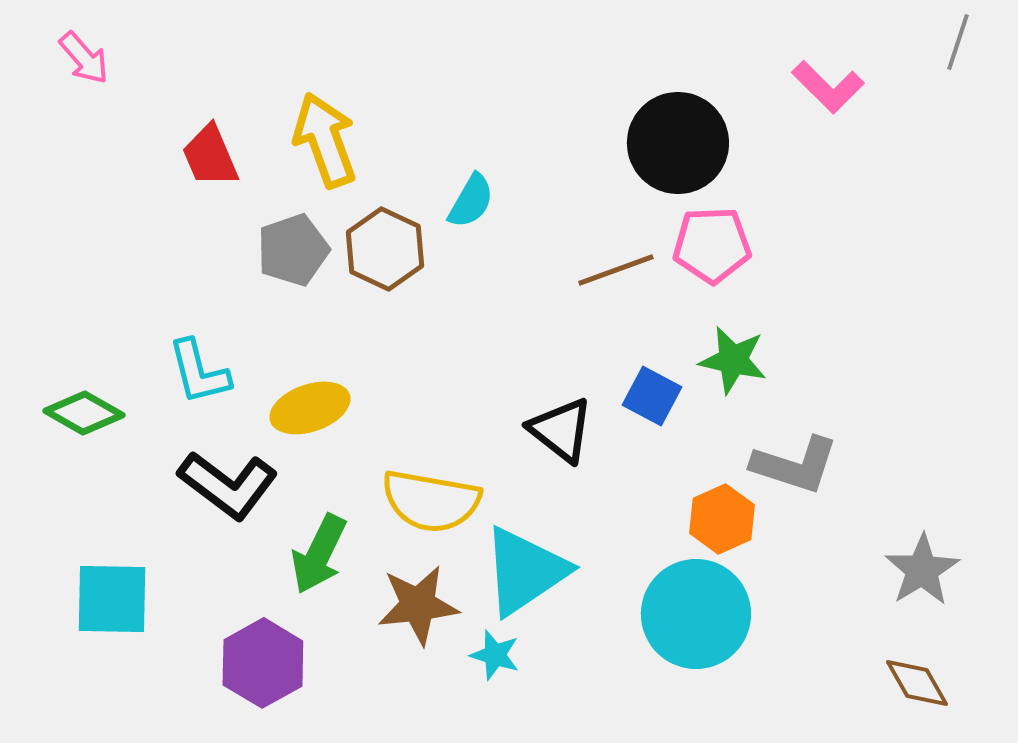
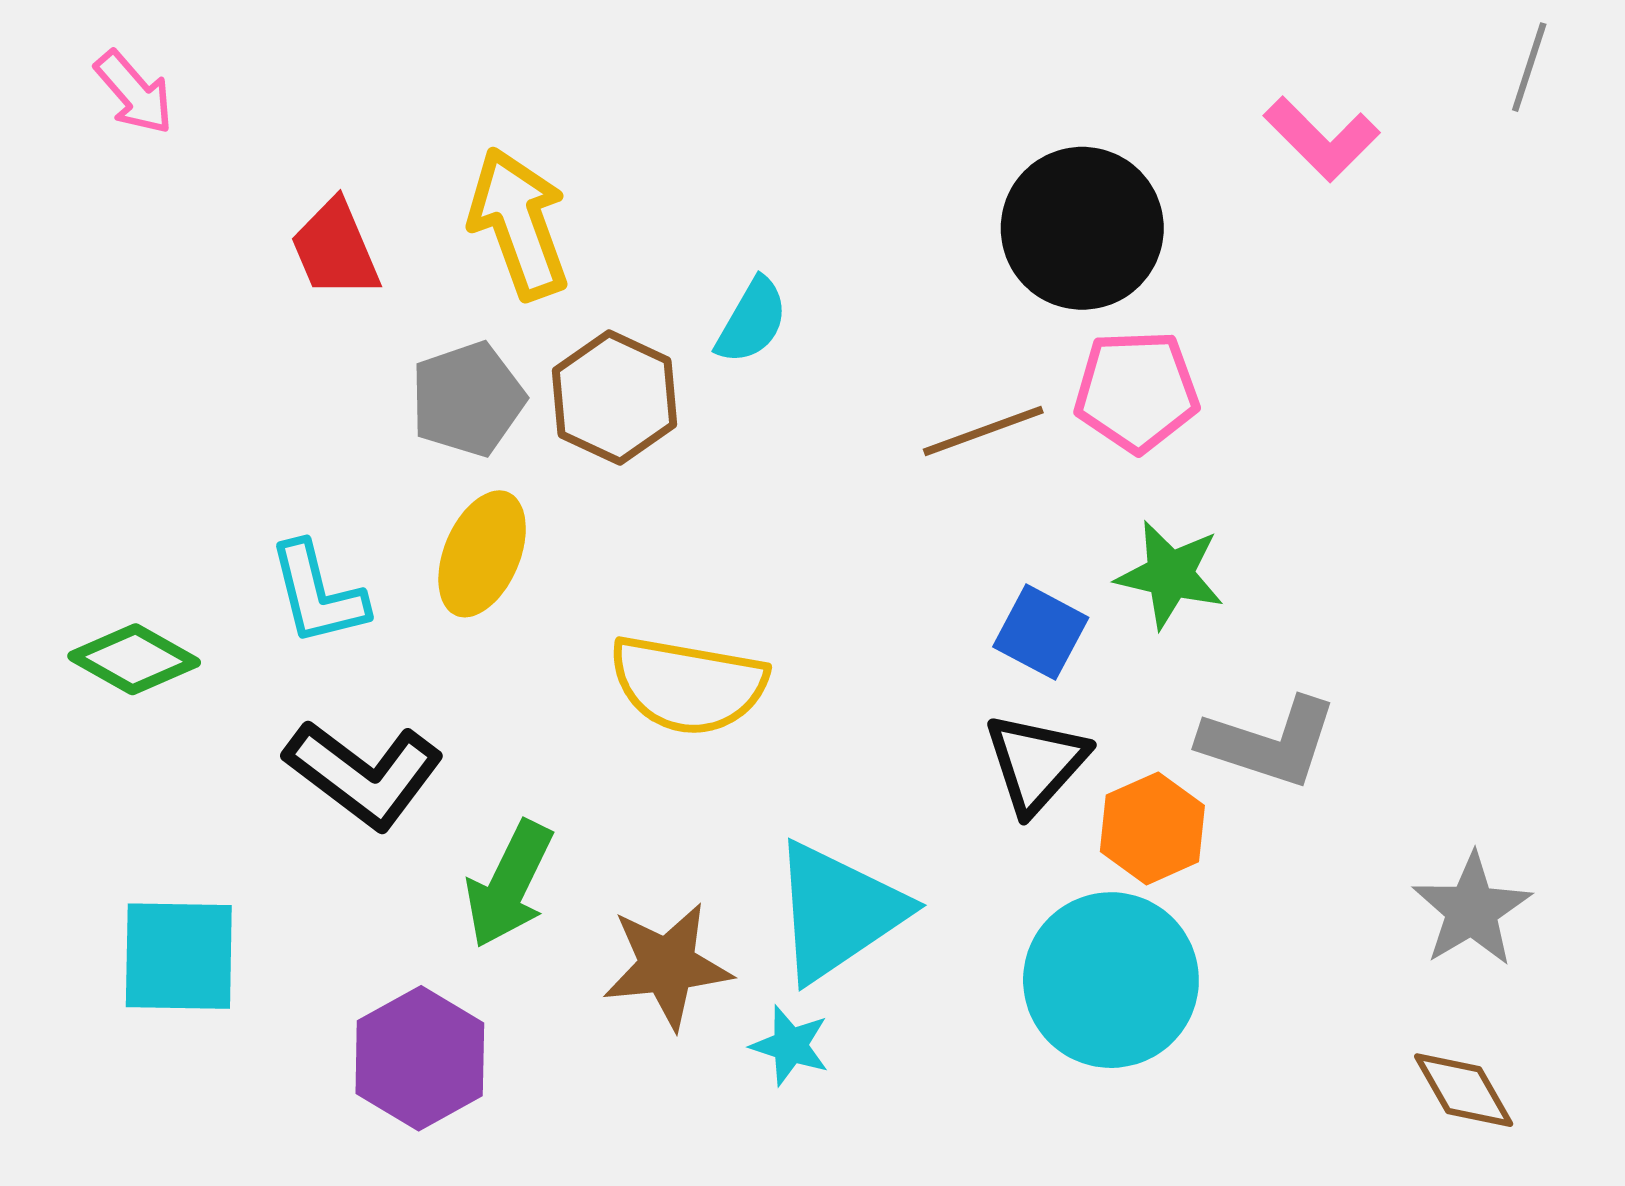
yellow ellipse: (310, 408) -> (482, 554), moved, turned -48
black triangle: (561, 430) -> (1036, 763), moved, turned 34
yellow semicircle: (431, 501) -> (688, 685), moved

